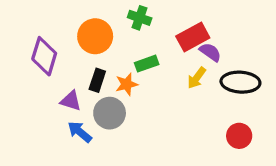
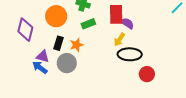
red rectangle: (193, 37) -> (116, 14), turned -60
green rectangle: (147, 64) -> (88, 24), moved
black ellipse: (240, 82) -> (130, 54), moved
blue arrow: (80, 132) -> (40, 67), moved

